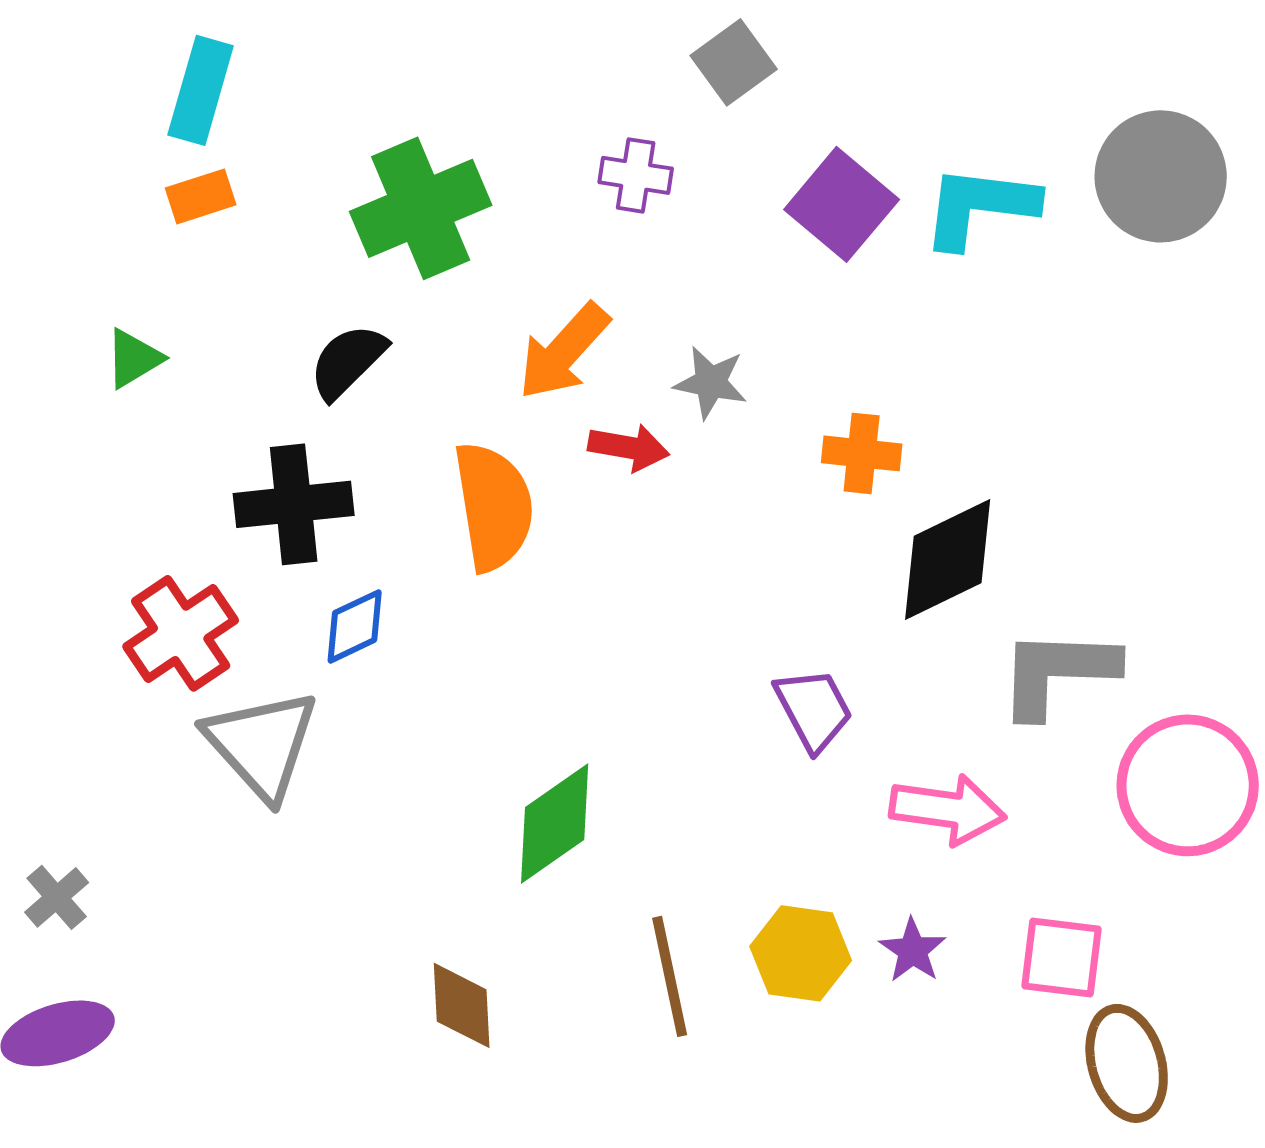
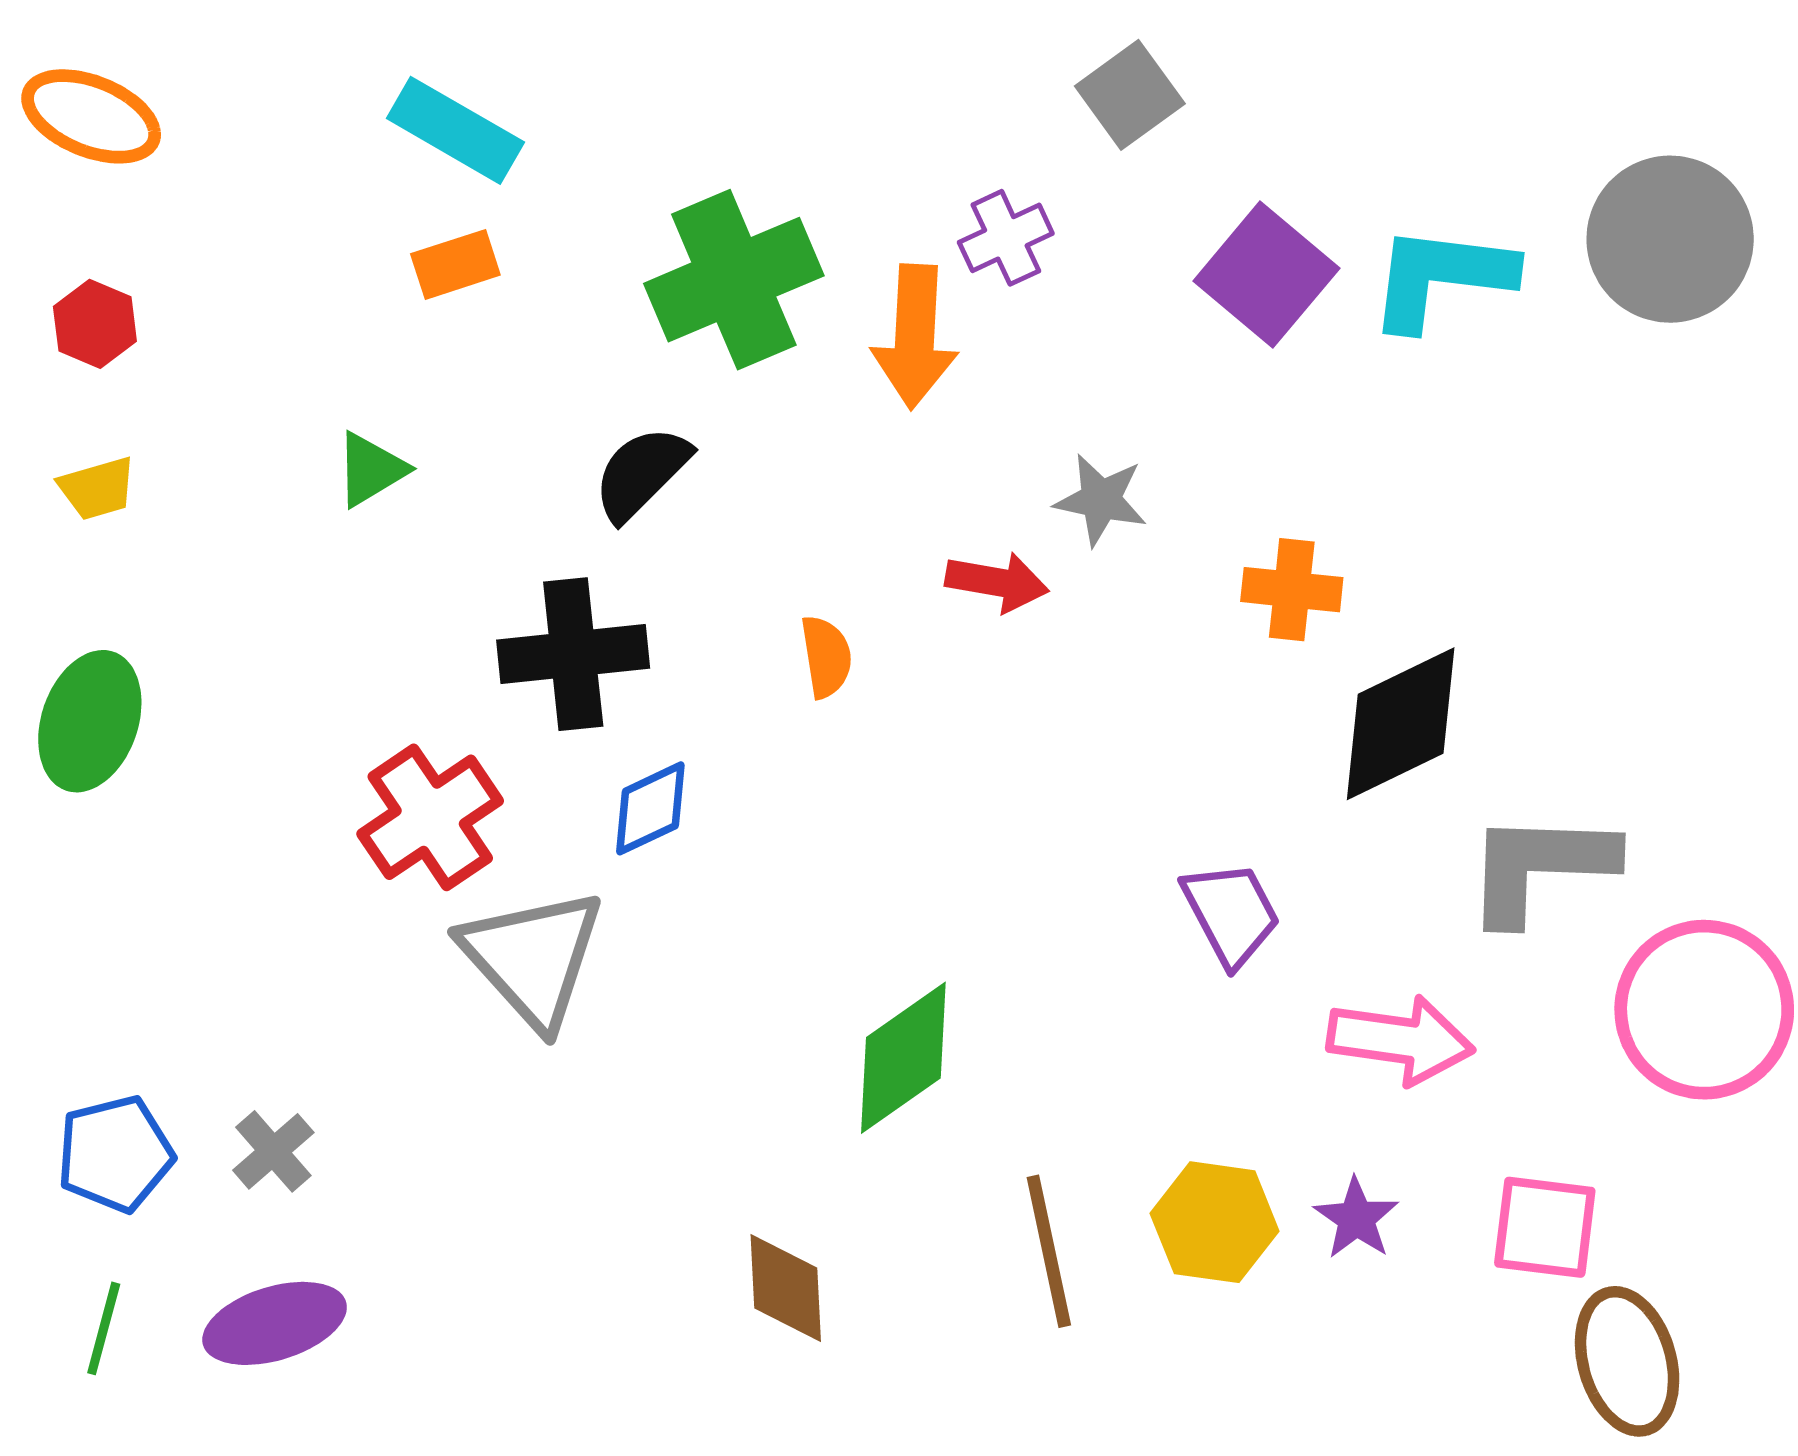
cyan rectangle: (201, 90) -> (455, 130), turned -76
purple cross: (636, 175) -> (1006, 238), turned -34
orange arrow: (564, 351) -> (915, 337), moved, turned -39
orange semicircle: (494, 506) -> (826, 657), size x0.5

